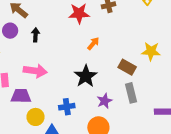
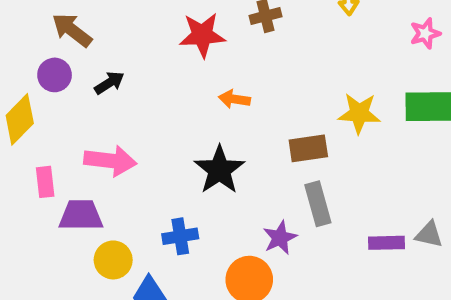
black arrow: (35, 35) -> (109, 83), turned 56
orange arrow: (93, 44) -> (234, 99), turned -120
brown rectangle: (127, 67) -> (308, 148), turned -36
purple star: (105, 101) -> (280, 238), moved

